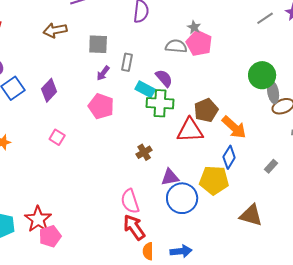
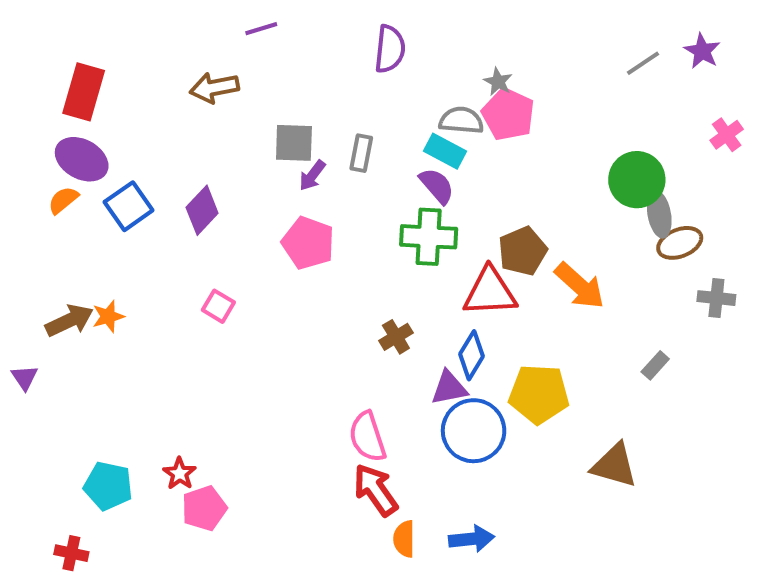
gray square: (98, 44) -> (294, 143), moved
cyan rectangle: (145, 89) -> (445, 151), moved
blue diamond: (229, 157) -> (472, 355), moved
red star: (38, 219) -> (180, 474), size x0.6

